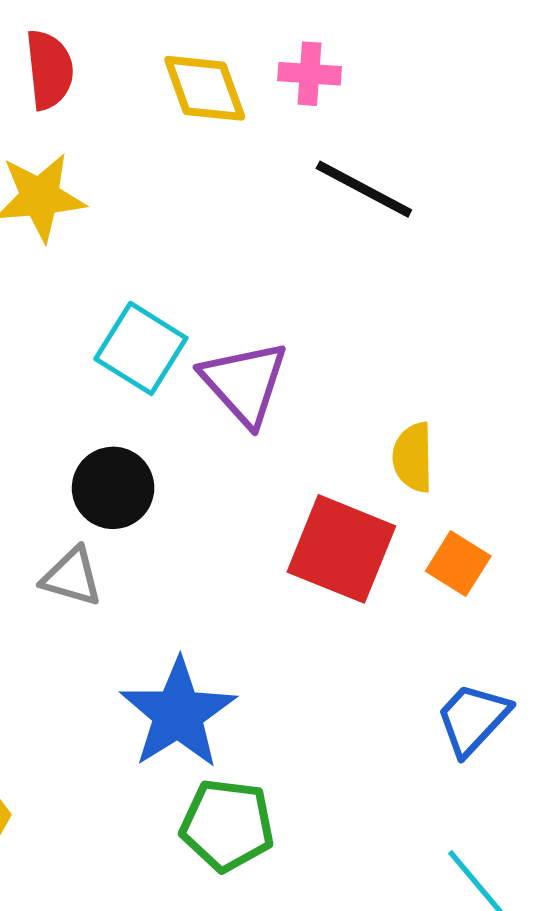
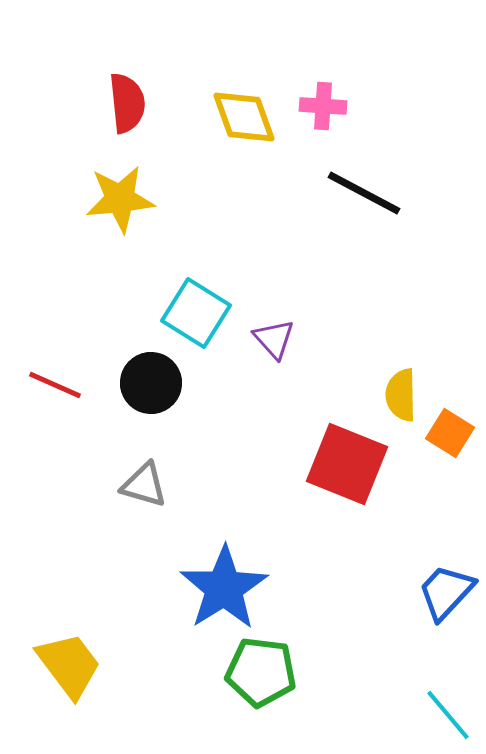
purple triangle: (244, 383) -> (274, 339), size x0.6
black circle: (113, 488) -> (151, 383), moved
orange square: (458, 564) -> (450, 433), moved

